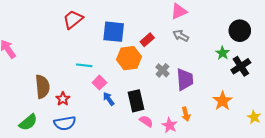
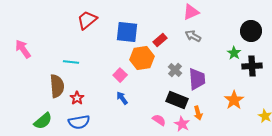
cyan line: (84, 65) -> (71, 62), moved
black cross: (241, 66) -> (252, 66), turned 30
pink square: (99, 83) -> (120, 75), moved
black rectangle: (136, 101) -> (177, 100), moved, turned -55

